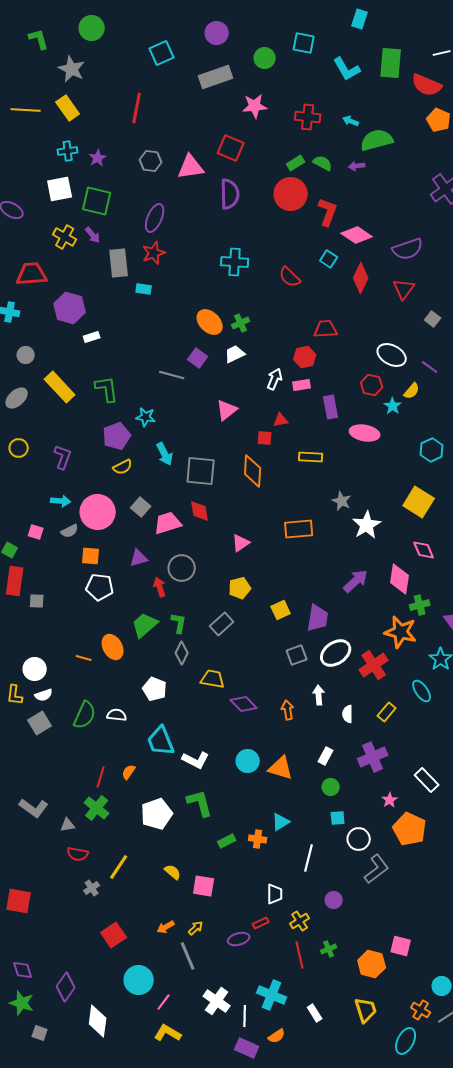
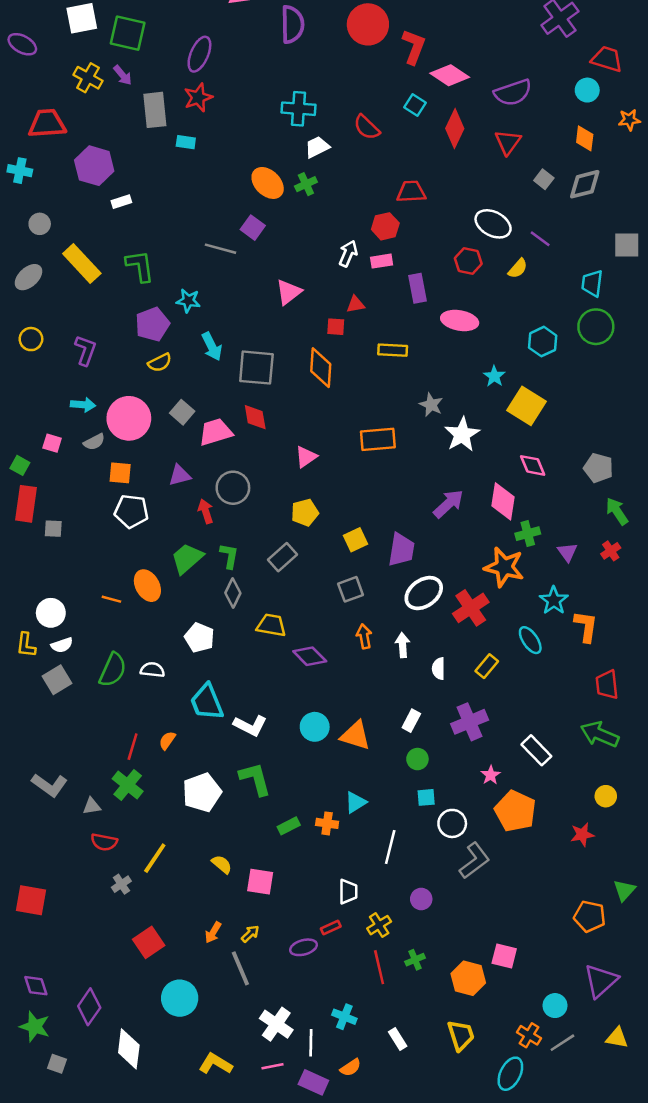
white trapezoid: (235, 354) -> (317, 147), moved
cyan star: (393, 406) -> (494, 376), moved
gray square: (297, 655) -> (351, 589), moved
orange arrow: (288, 710) -> (364, 636), moved
orange arrow: (166, 927) -> (213, 932), turned -30
cyan cross: (272, 995) -> (344, 1017), size x0.7
pink line: (164, 1002) -> (273, 1066), moved, turned 42

